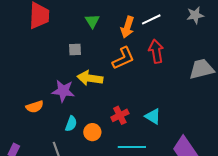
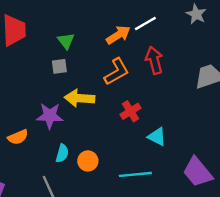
gray star: (195, 15) -> (196, 14), turned -30
green triangle: (92, 21) -> (66, 41), moved
orange arrow: (127, 27) -> (118, 35), turned -135
red cross: (120, 115) -> (131, 111), moved

